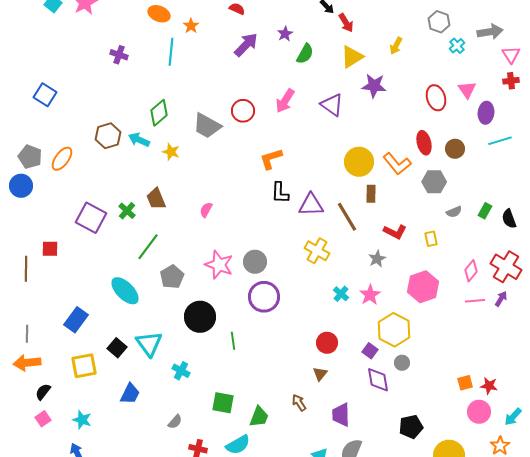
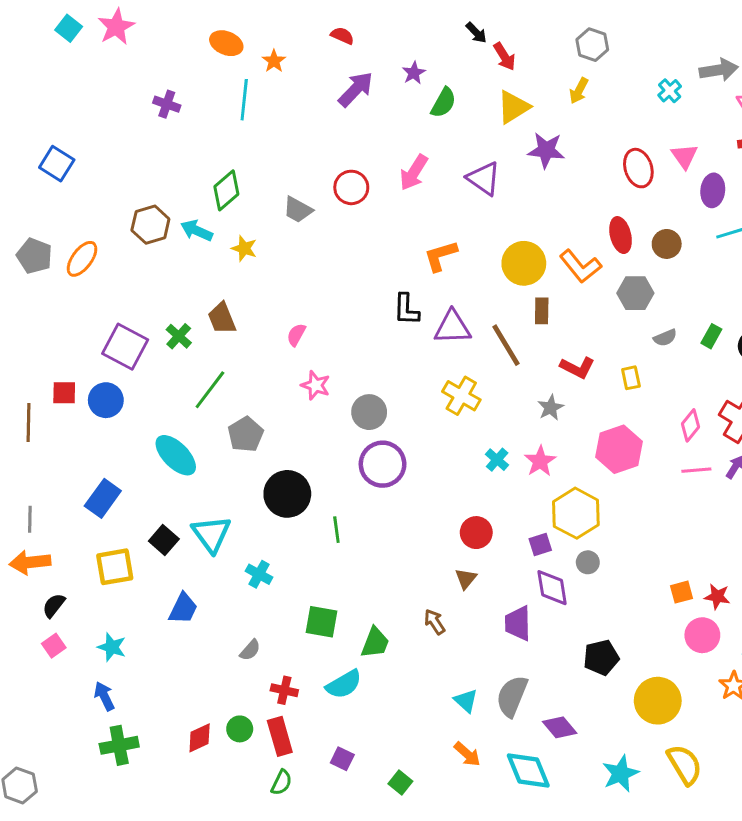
gray hexagon: (439, 22) -> (592, 45), moved
gray trapezoid: (207, 126) -> (298, 210), size x0.7
orange L-shape: (271, 159) -> (441, 256), moved
blue circle: (21, 186) -> (106, 400), moved
pink star: (219, 265) -> (316, 385), moved, size x0.7
purple square: (370, 351) -> (540, 544), turned 35
purple trapezoid: (341, 415) -> (518, 623), moved

